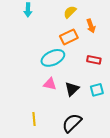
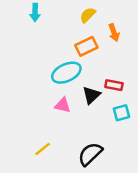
red rectangle: (94, 60) -> (114, 85), moved
black triangle: (72, 89) -> (91, 95), moved
yellow line: (34, 119) -> (43, 149), turned 56

